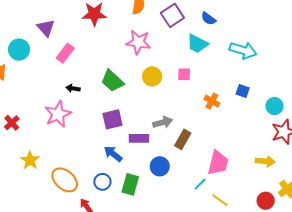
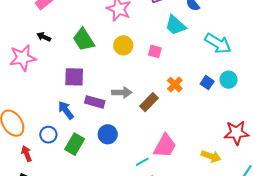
cyan circle: (274, 106) -> (229, 80), moved
brown rectangle: (183, 139) -> (149, 102), moved

